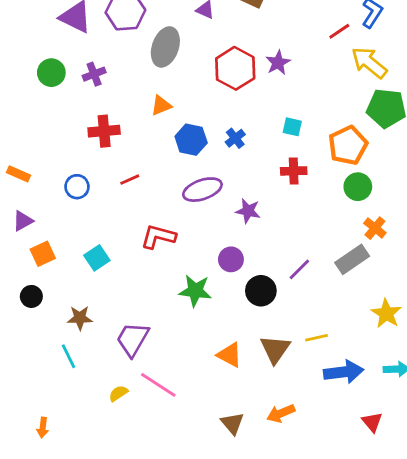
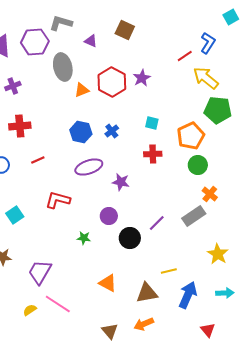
gray ellipse: (165, 47) -> (63, 67), turned -32
orange triangle: (161, 105) -> (82, 90), moved
green star: (195, 291) -> (84, 238), size x0.6
brown triangle: (275, 349) -> (147, 293), moved, turned 45
blue arrow: (344, 372) -> (188, 295), turned -60

